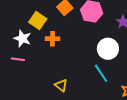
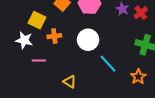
white circle: (108, 49) -> (88, 40), moved
pink line: (18, 59) -> (39, 60), moved

